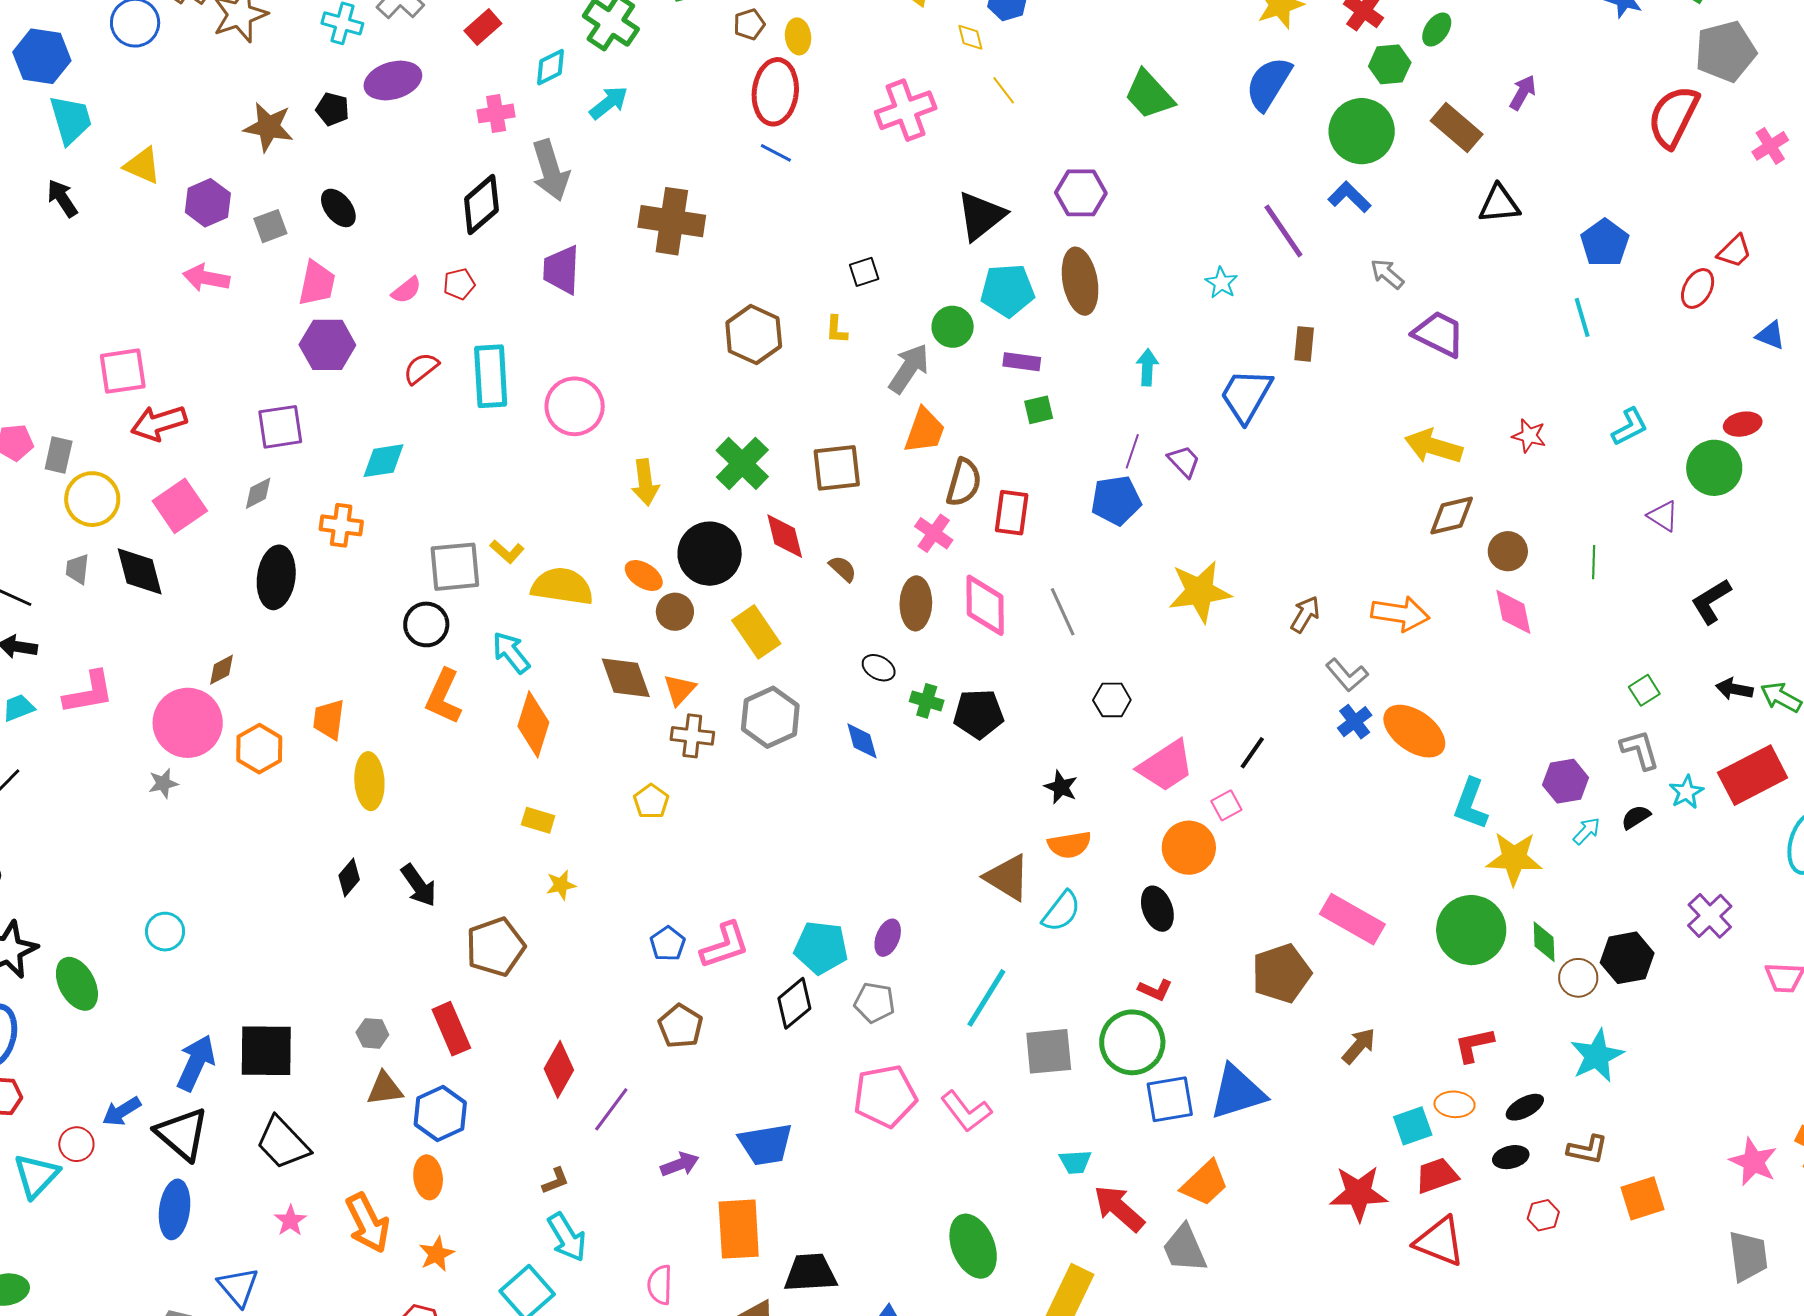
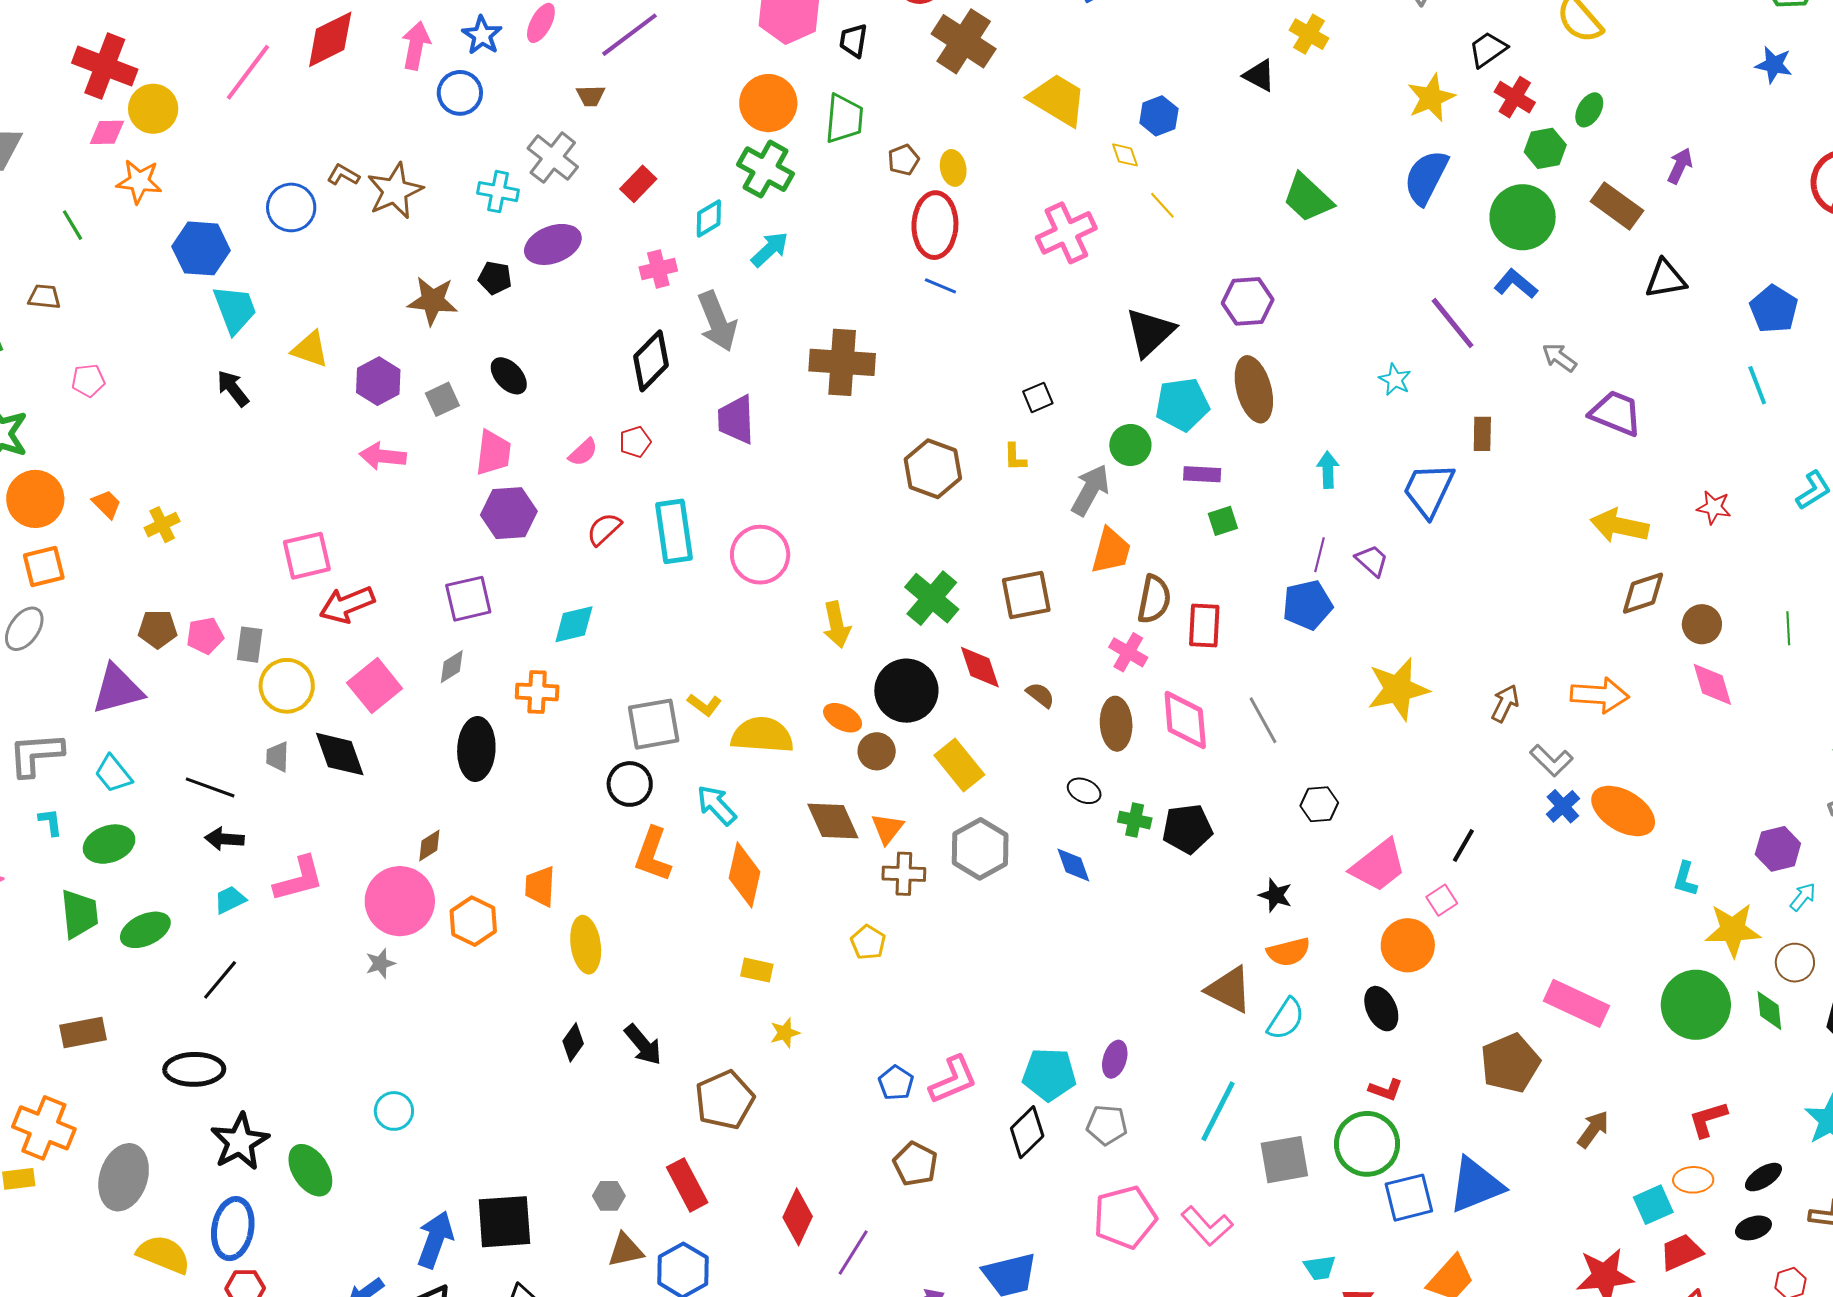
cyan L-shape: (1471, 804) -> (1685, 879), size x0.7
brown circle: (1578, 978) -> (1795, 963), moved

